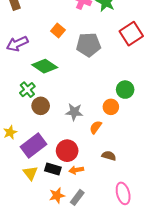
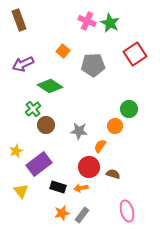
red circle: (67, 151) -> (89, 167), moved
yellow triangle: (30, 173) -> (21, 191), moved

